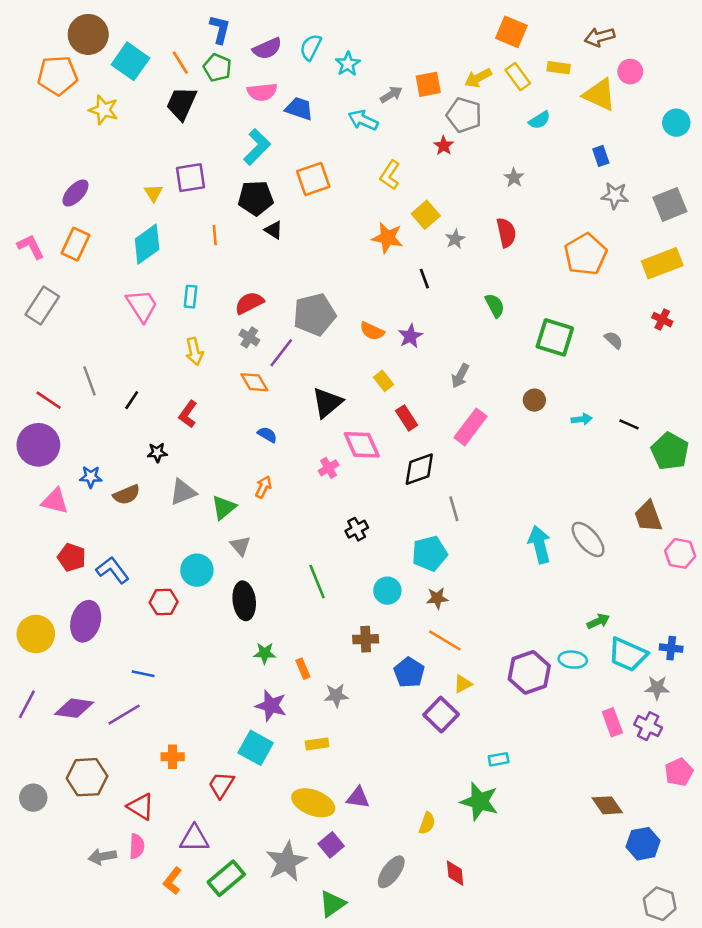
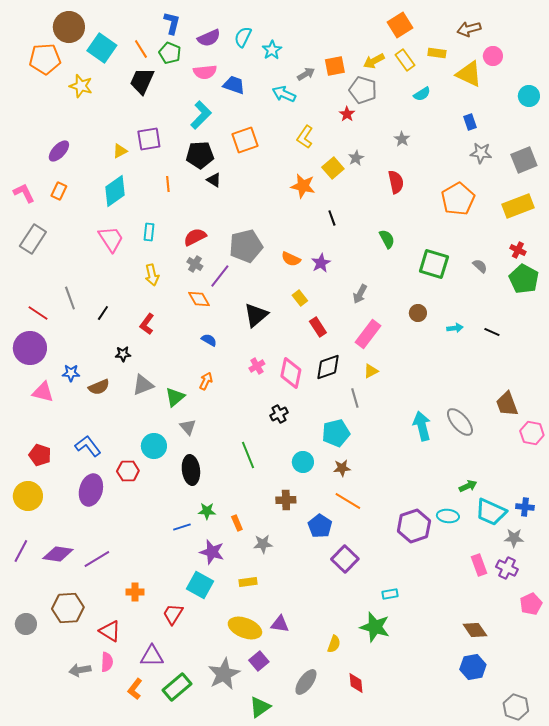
orange square: (511, 32) -> (400, 25), turned 35
yellow triangle: (153, 193) -> (120, 151), turned 35
gray star: (455, 239) -> (356, 158), moved
orange rectangle: (75, 244) -> (59, 191), size x0.7
pink diamond: (362, 445) -> (291, 373), moved, turned 36
green pentagon: (670, 451) -> (524, 279), moved
red pentagon: (72, 557) -> (40, 455), moved
purple ellipse: (86, 621) -> (91, 490), moved
blue line: (143, 674) -> (182, 527), moved, turned -30
yellow triangle: (463, 684) -> (371, 371), moved
blue hexagon: (643, 844) -> (473, 667), moved

